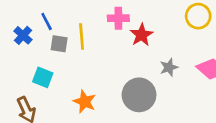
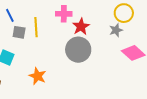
gray star: (169, 67) -> (116, 30), moved
gray circle: (139, 95) -> (78, 50), moved

